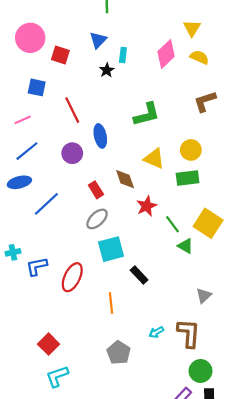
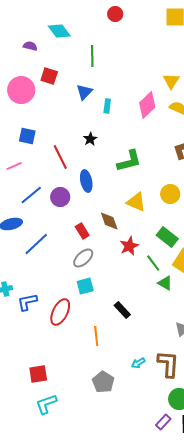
red square: (60, 55) -> (49, 76), moved
black star: (107, 70) -> (90, 139), moved
blue line: (27, 151) -> (31, 195), moved
green rectangle: (188, 178) -> (167, 237), moved, turned 45
cyan square: (111, 249) -> (85, 286), moved, size x0.7
red square: (49, 344) -> (38, 374), turned 36

